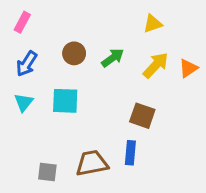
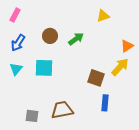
yellow arrow: (156, 65) -> (120, 67), moved
blue rectangle: (130, 153) -> (105, 103), moved

